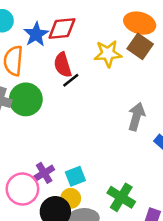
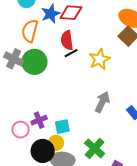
yellow star: (108, 54) -> (99, 59), moved, turned -30
gray arrow: (136, 117) -> (102, 102), moved
pink circle: (22, 189) -> (21, 130), size x0.7

